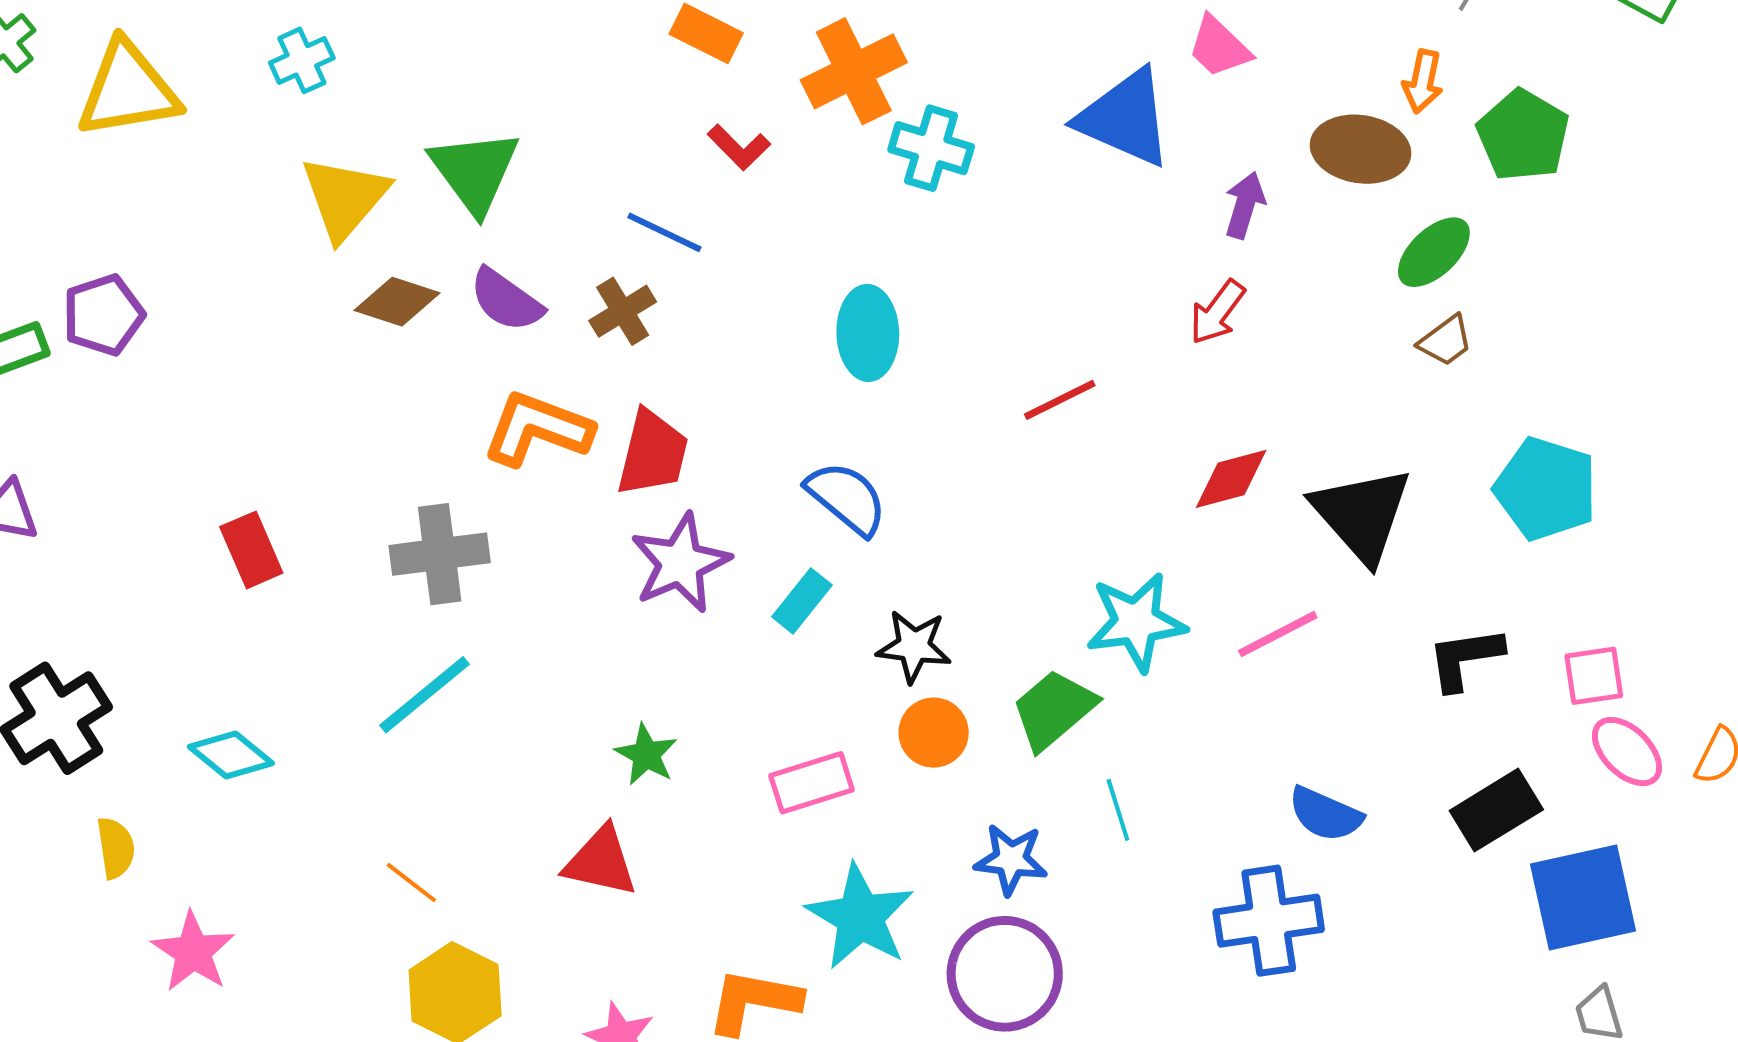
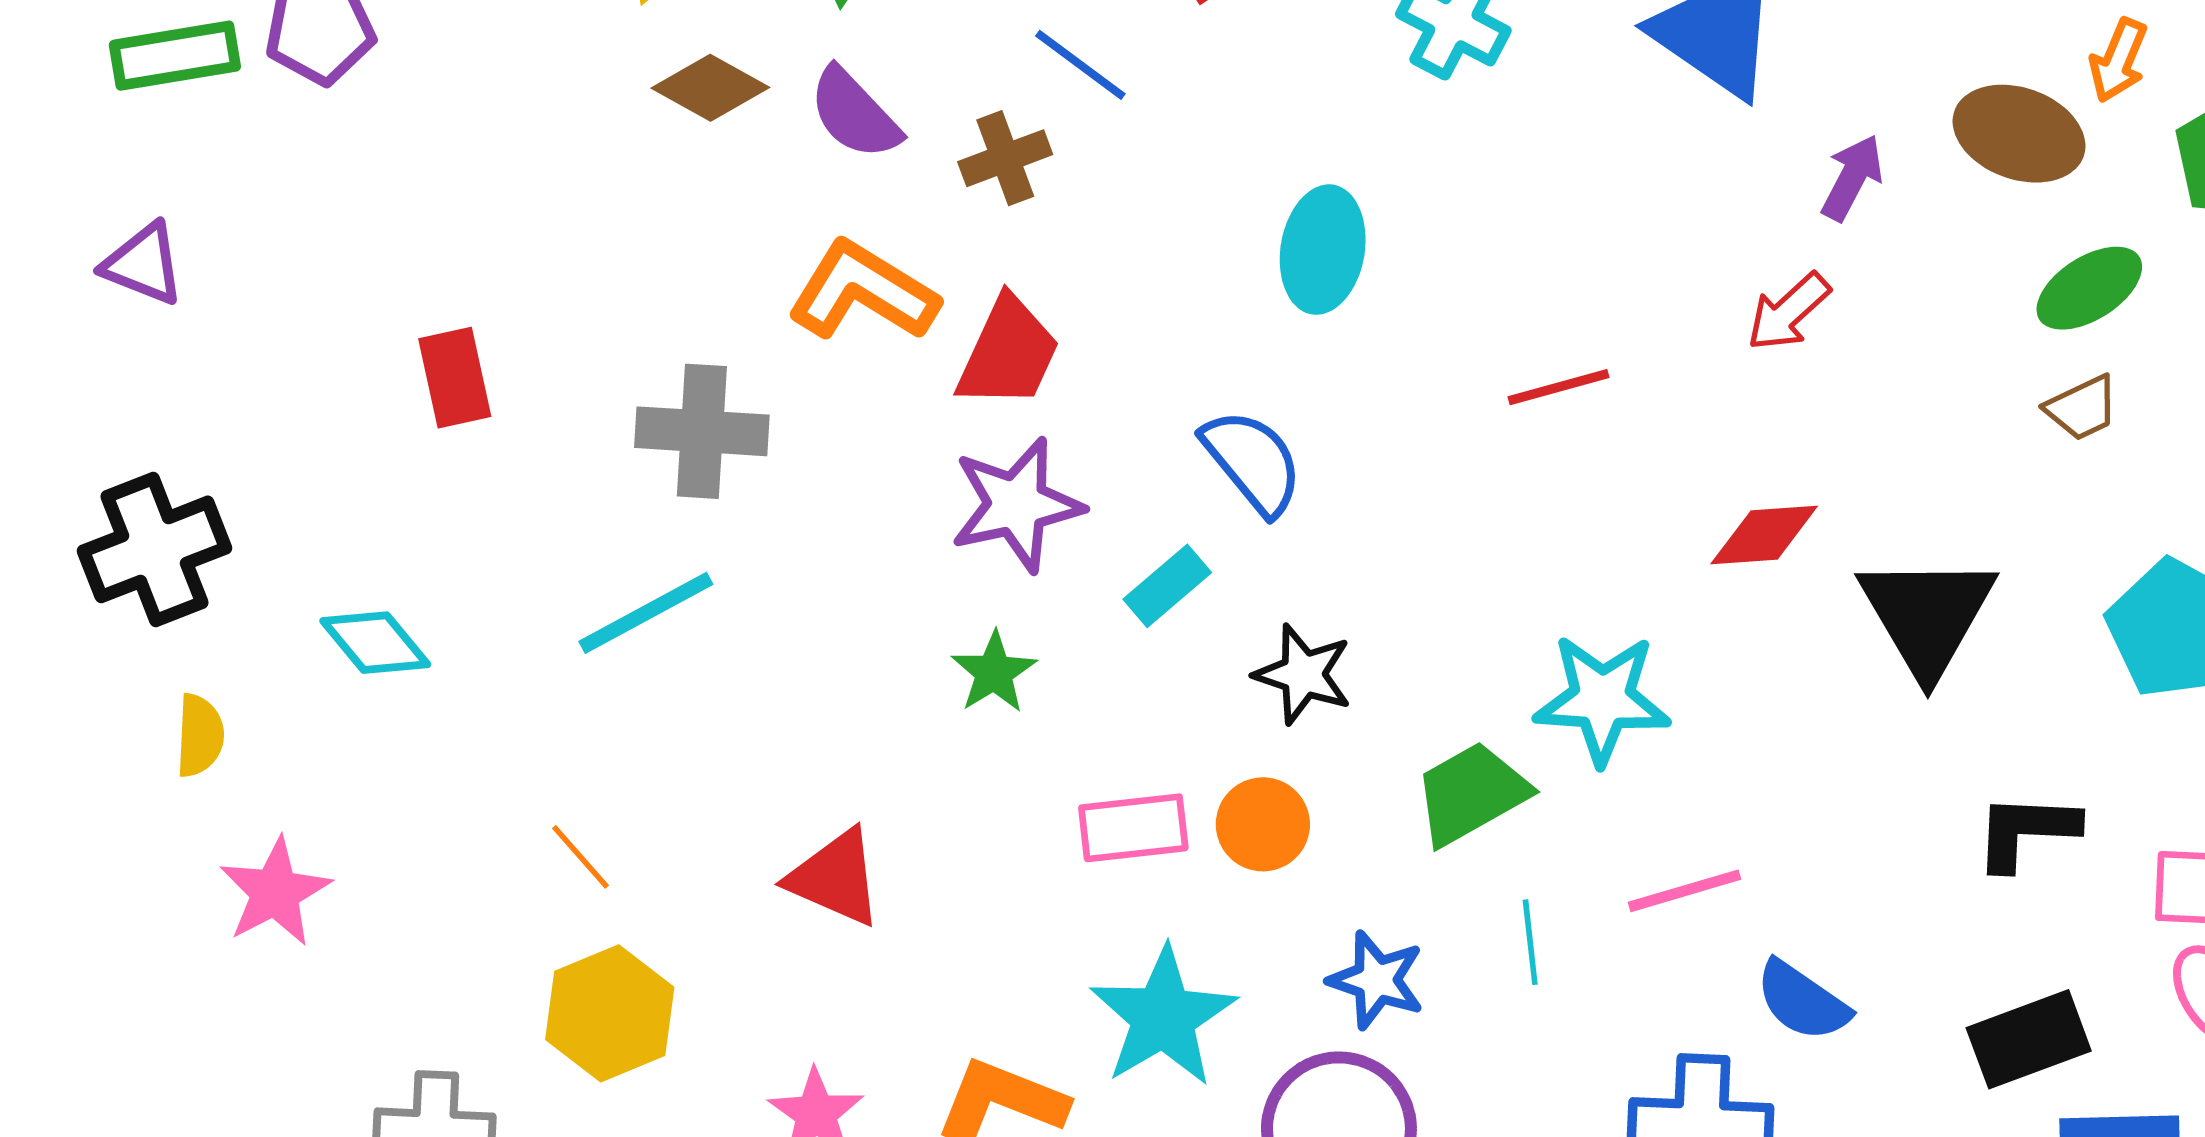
pink line: (1278, 634) -> (1685, 891), moved
orange circle: (934, 733) -> (1263, 824), moved
green star: (646, 755) -> (994, 672), moved

